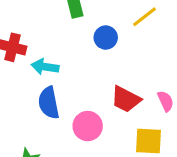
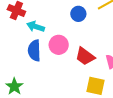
pink circle: (88, 126) -> (59, 45), moved

